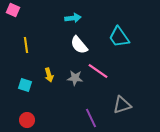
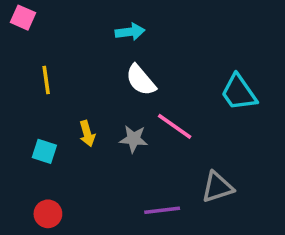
cyan trapezoid: (119, 37) -> (239, 93), moved
purple line: (91, 118) -> (162, 210), turned -72

